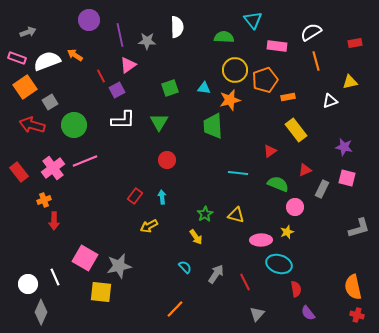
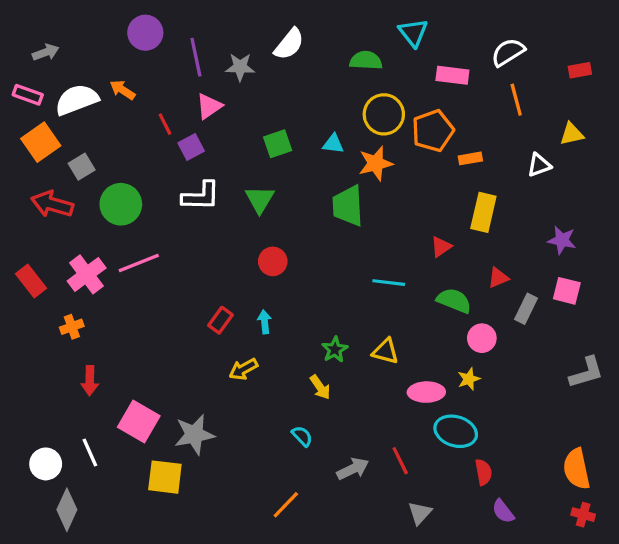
white semicircle: (177, 27) -> (289, 44), turned 40
yellow rectangle: (296, 130) -> (483, 212), turned 50
red arrow: (54, 221) -> (90, 381), moved
gray arrow: (216, 274) -> (353, 469), moved, turned 30

